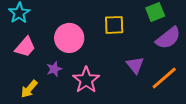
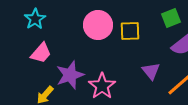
pink circle: (69, 38) -> (98, 25), moved
purple star: (54, 69) -> (70, 75), size x1.8

